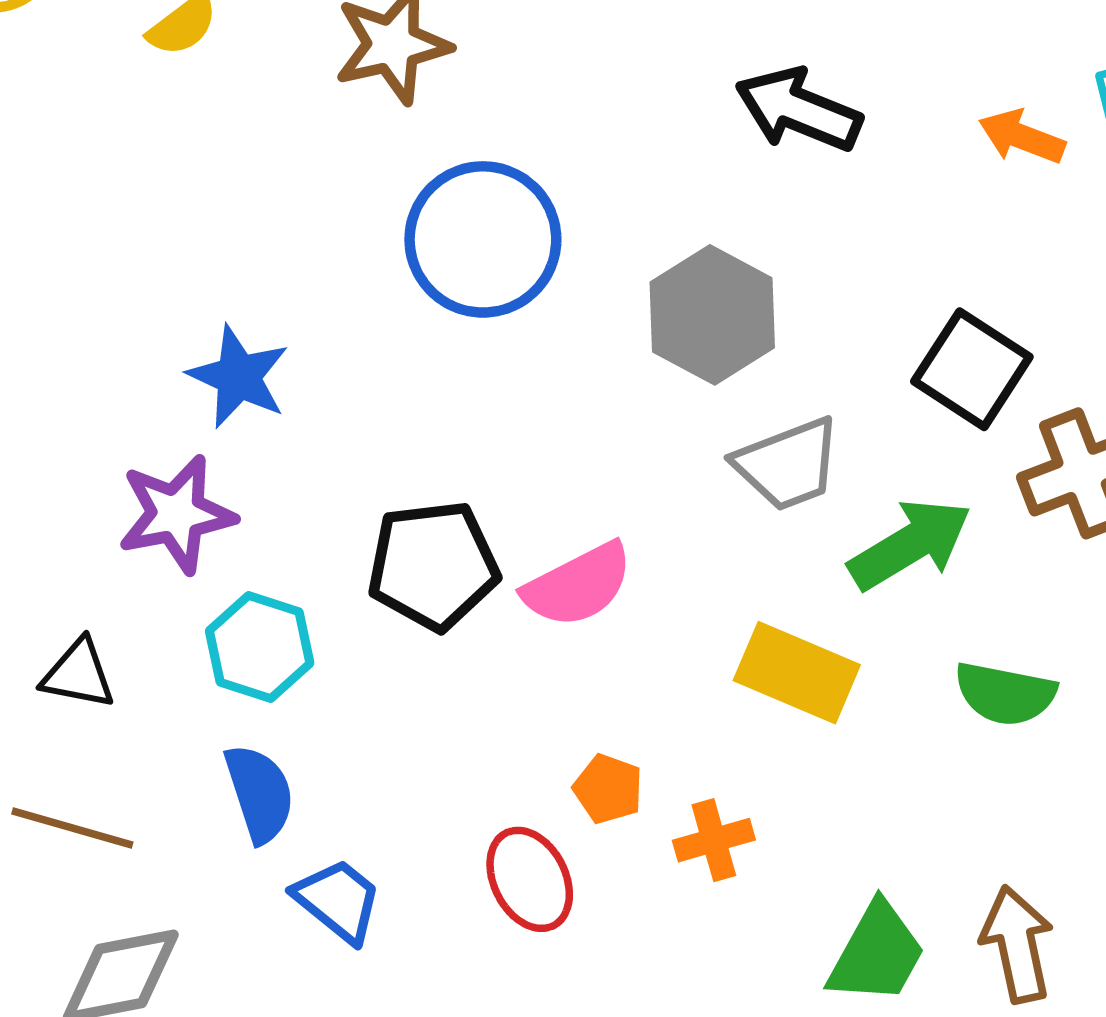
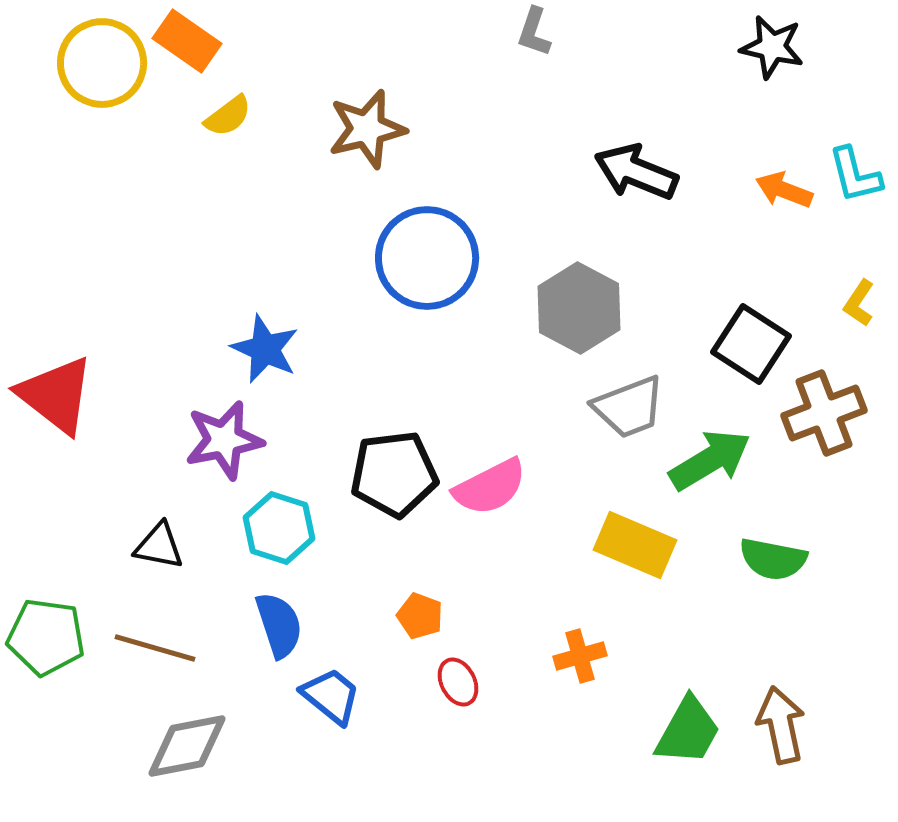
orange pentagon: (608, 789) -> (420, 616), moved
red ellipse: (530, 879) -> (458, 682), size x0.7

